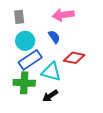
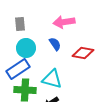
red diamond: (74, 58) -> (83, 53), moved
blue rectangle: (30, 60) -> (18, 69), moved

